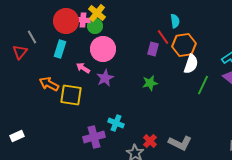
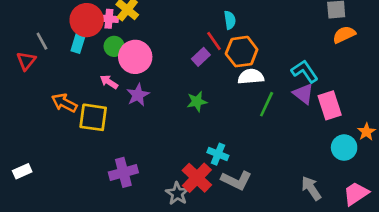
green circle: (95, 26) -> (114, 46), moved
cyan rectangle: (60, 49) -> (79, 41), moved
purple rectangle: (153, 49) -> (201, 57), turned 32
white semicircle: (191, 64) -> (251, 77), turned -114
cyan cross: (116, 123) -> (218, 154), moved
red cross: (150, 141) -> (197, 178), size x1.6

